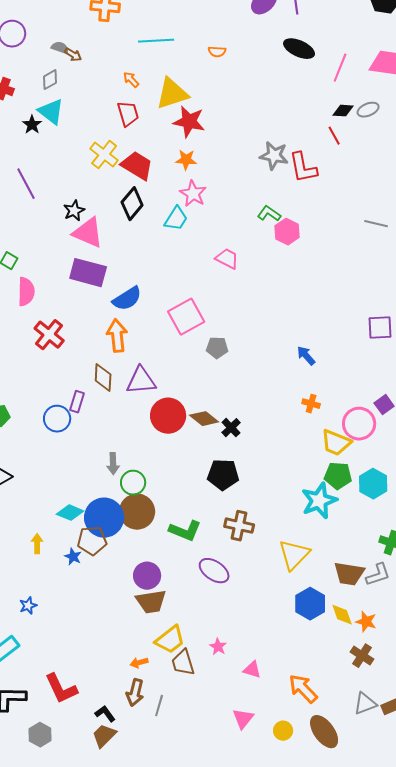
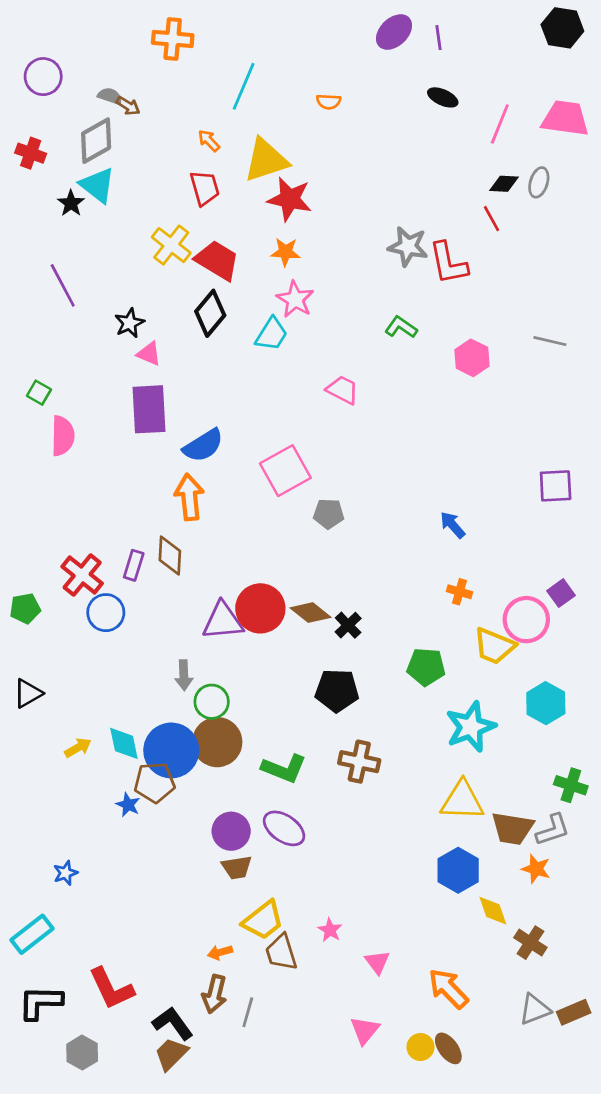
cyan line: (156, 41) -> (244, 86), turned -64
black ellipse: (299, 49) -> (443, 97), size x0.7
gray diamond: (50, 80) -> (96, 141), size x1.6
gray ellipse: (368, 110) -> (539, 182), turned -50
pink hexagon: (287, 232) -> (472, 358), moved
pink triangle: (88, 233) -> (149, 354), size x0.6
purple rectangle: (88, 273) -> (149, 409), turned 72
red cross: (49, 335) -> (82, 575), moved
purple triangle: (141, 381) -> (223, 621), moved
purple rectangle: (77, 402) -> (134, 565), moved
green pentagon: (338, 476) -> (426, 667), moved
cyan diamond: (70, 513) -> (124, 743), turned 56
yellow arrow: (37, 544) -> (78, 748), moved, turned 60
yellow triangle: (294, 555) -> (462, 801), moved, turned 48
purple ellipse: (214, 571) -> (284, 828), moved
brown trapezoid: (151, 602) -> (237, 867), size x0.7
yellow diamond: (342, 615) -> (493, 911), moved
orange star: (366, 622) -> (536, 869), moved
pink triangle: (252, 670) -> (377, 962), turned 36
black L-shape: (105, 714) -> (173, 1023), size x1.4
brown ellipse: (324, 732) -> (448, 1048), moved, size x0.7

